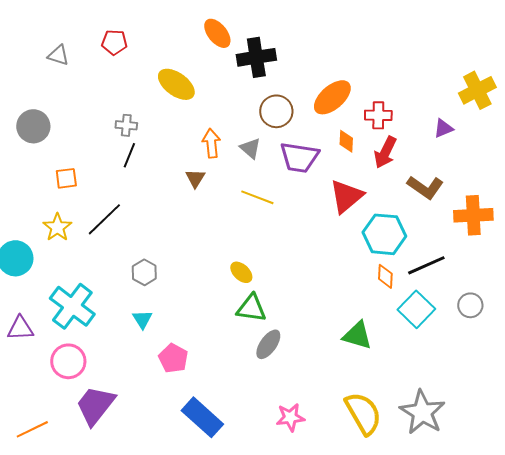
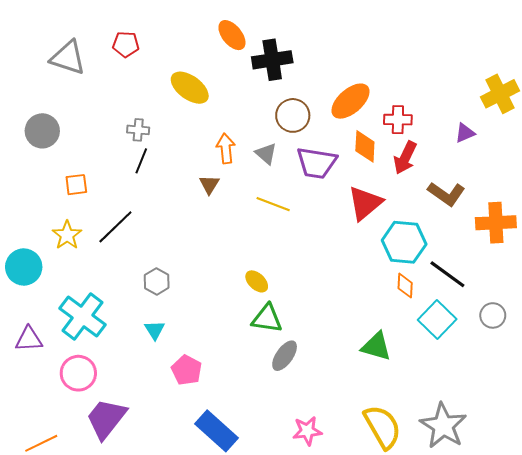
gray triangle: (58, 55) -> (68, 58), size x1.6
orange diamond: (346, 141) -> (365, 146), size x1.4
black line: (426, 265) -> (447, 274), turned 60

